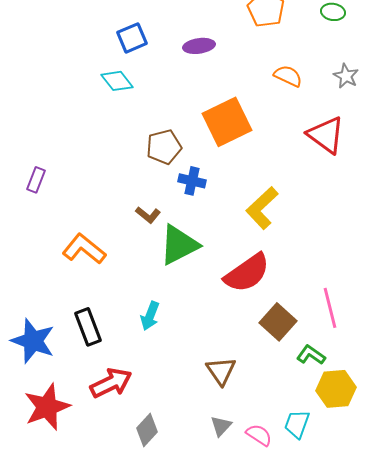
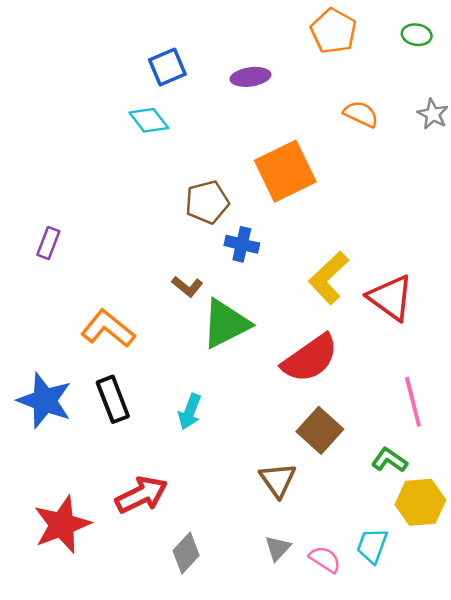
red triangle: (326, 135) -> (391, 298), moved
brown square: (278, 322) -> (320, 430), moved
black rectangle: (88, 327) -> (113, 399), moved
blue star: (33, 341) -> (45, 401), moved

